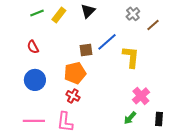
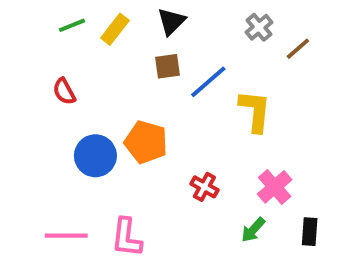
brown square: (86, 50) -> (167, 66), moved
orange pentagon: (75, 73) -> (146, 142), turned 30
blue circle: (35, 80) -> (95, 156), moved
red cross: (73, 96) -> (204, 187), moved

